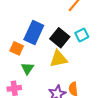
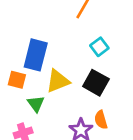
black square: (60, 38) -> (96, 83), moved
yellow triangle: (59, 59) -> (58, 81), moved

